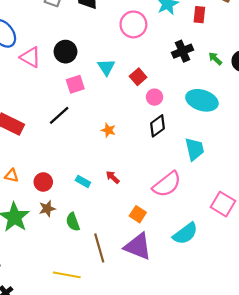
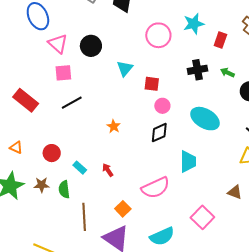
green arrow: (215, 59) -> (227, 73), moved, turned -32
red square: (138, 77) -> (152, 84), turned 35
pink square: (75, 84) -> (63, 73), moved
red circle: (43, 182) -> (52, 153), moved
green semicircle: (73, 222) -> (64, 189), moved
brown line: (99, 248) -> (84, 217), moved

